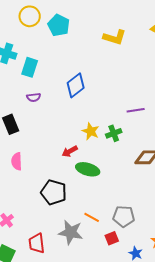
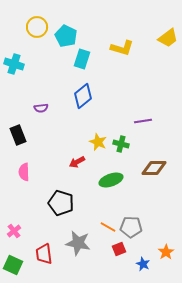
cyan rectangle: (30, 67) -> (82, 59), moved
green cross: (114, 133) -> (121, 144), turned 35
green ellipse: (88, 169) -> (111, 180), moved, turned -35
orange line: (92, 217) -> (108, 227), moved

